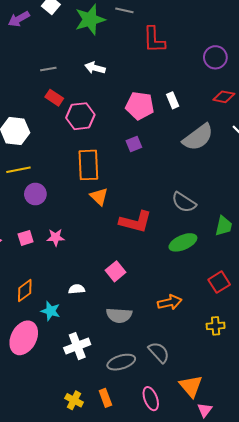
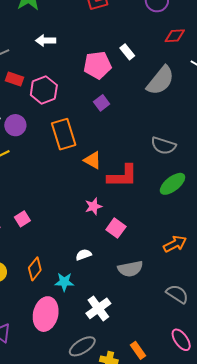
purple circle: (35, 194) -> (15, 125), moved
orange triangle: (99, 197) -> (93, 160), moved
pink star: (56, 237) -> (93, 206), moved
gray ellipse: (121, 362) -> (82, 346), moved

